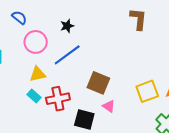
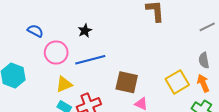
blue line: (67, 55) -> (90, 60), turned 32

